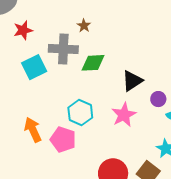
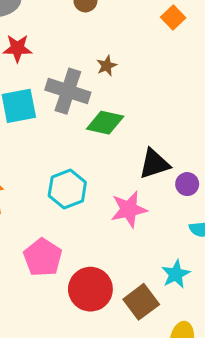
purple circle: (158, 99) -> (187, 184), moved
pink pentagon: (63, 140) -> (43, 257), moved

